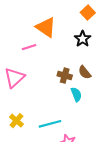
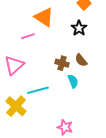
yellow cross: (16, 121) -> (16, 106), size x1.5
cyan line: (50, 124) -> (38, 90), moved

